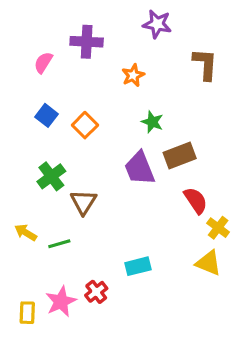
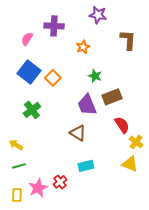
blue square: (47, 115) -> (29, 72), size x1.6
brown triangle: (83, 202) -> (78, 133), moved, turned -30
green line: (59, 244) -> (19, 166), moved

